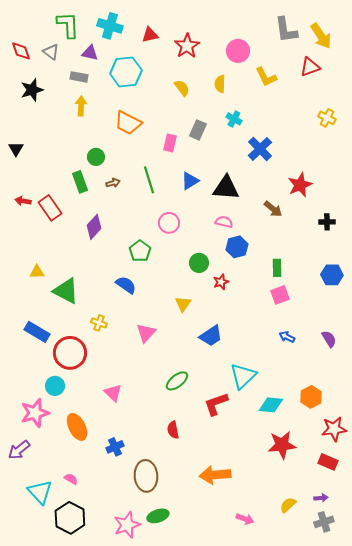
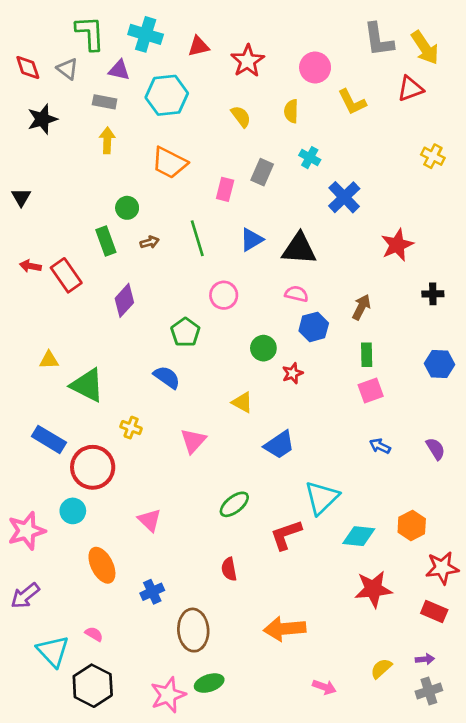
brown arrow: (273, 209) -> (361, 307), moved, turned -102
yellow triangle: (183, 304) -> (242, 402), turned -36
pink star: (35, 413) -> (26, 531), moved

